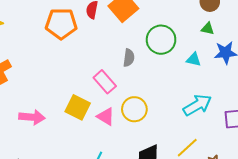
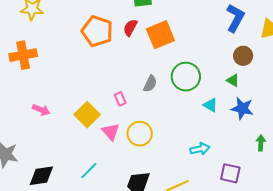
pink rectangle: (105, 82) -> (120, 99), size x0.6
cyan arrow: (197, 105) -> (200, 149), size x0.7
pink arrow: (32, 117) -> (41, 110), size x0.7

